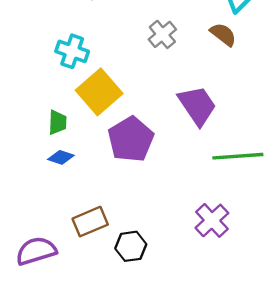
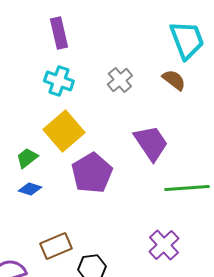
cyan cross: (72, 51) -> (59, 81), moved
green trapezoid: (57, 122) -> (27, 158), turned -130

